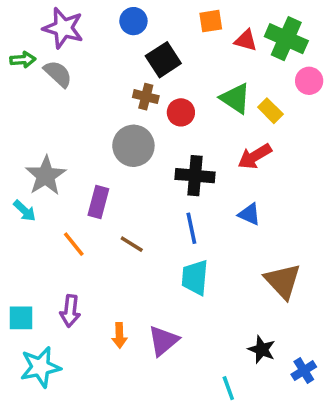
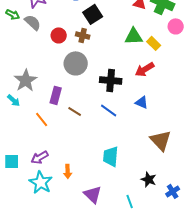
green arrow: (23, 60) -> (13, 14), turned 32
green triangle: (235, 98) -> (134, 36), turned -36
red circle: (181, 112) -> (59, 35), moved
blue line: (191, 228) -> (109, 110), turned -42
brown line: (132, 244) -> (75, 111), moved
cyan trapezoid: (195, 277) -> (111, 156), moved
purple arrow: (70, 311) -> (40, 157), turned 54
purple triangle: (163, 341) -> (93, 194), moved, turned -36
cyan star: (40, 367) -> (41, 182), moved, turned -30

